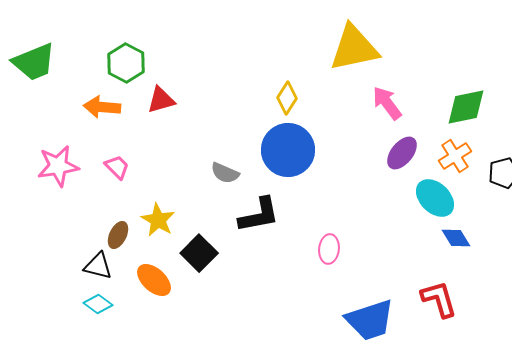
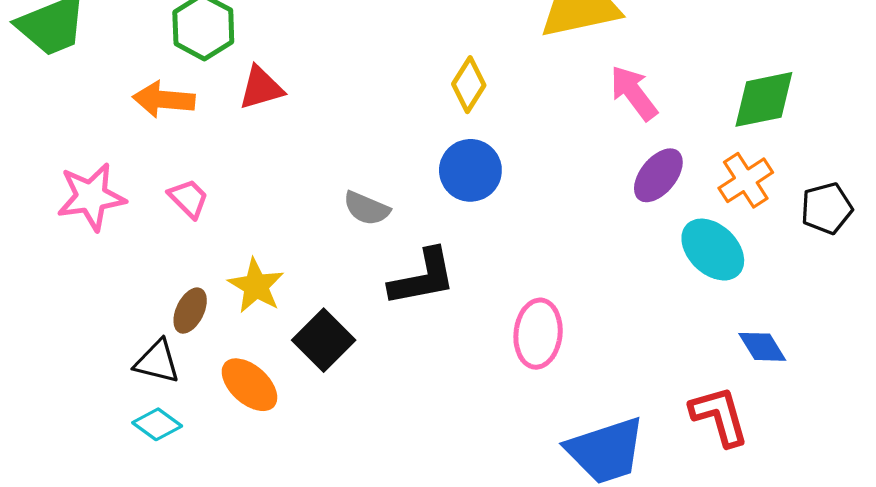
blue circle: (288, 150) -> (470, 170), size x0.7
blue diamond: (456, 238) -> (762, 347), moved
pink ellipse: (329, 249) -> (538, 334), size x1.4

